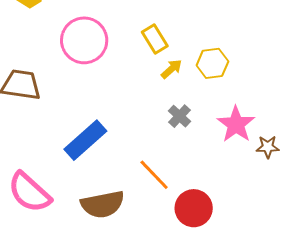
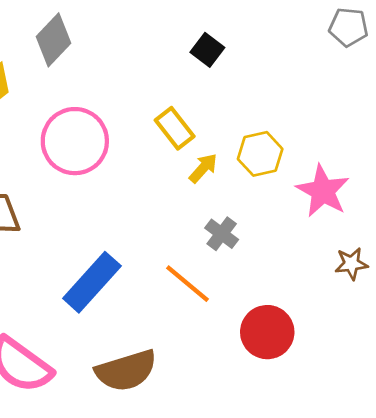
pink star: (236, 124) -> (323, 191), moved
orange line: (154, 175) -> (187, 284), moved
red circle: (194, 208) -> (267, 332), moved

